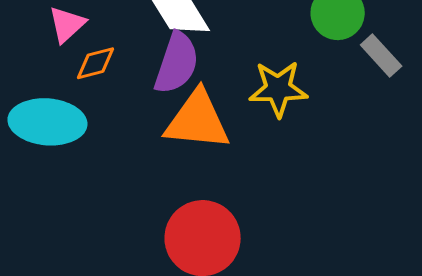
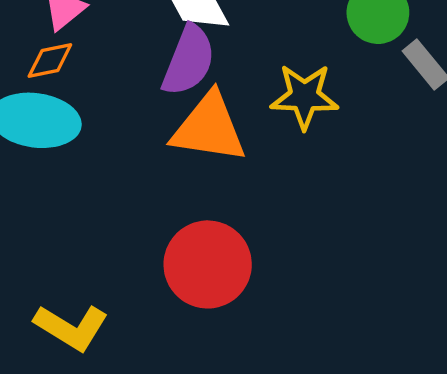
orange diamond: (96, 63) -> (50, 60), moved

